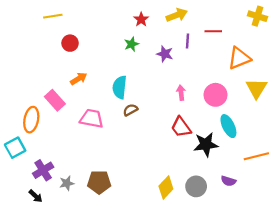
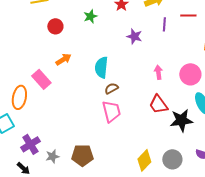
green star: (131, 44) -> (90, 16), moved
purple star: (165, 54) -> (134, 36), moved
pink trapezoid: (92, 119) -> (111, 111), moved, turned 65

